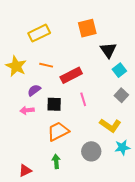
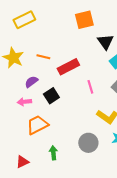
yellow rectangle: (39, 33) -> (24, 20), moved
pink line: (83, 99) -> (90, 87), moved
black square: (54, 104) -> (51, 96), turned -35
orange trapezoid: (58, 131) -> (37, 125), moved

